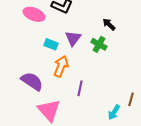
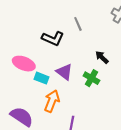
pink ellipse: (34, 14) -> (24, 64), moved
purple triangle: (73, 38) -> (64, 72), turned -30

